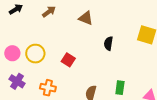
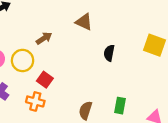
brown arrow: (49, 12) -> (44, 38), moved
red square: (68, 60) -> (45, 80), moved

